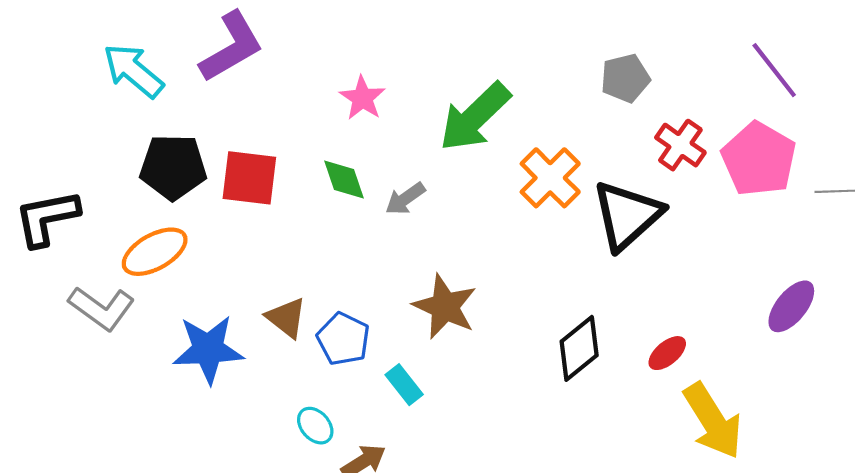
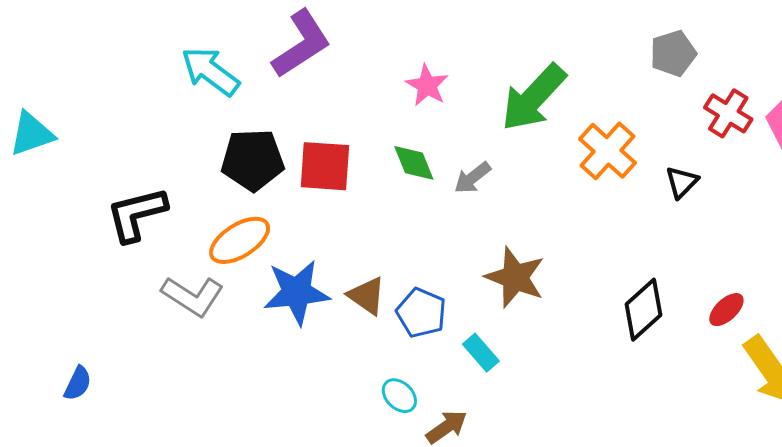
black triangle: (627, 215) -> (682, 182), size x0.5
blue star: (208, 349) -> (297, 292), moved

